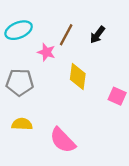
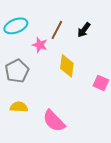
gray pentagon: (20, 82) -> (17, 71), turned -30

